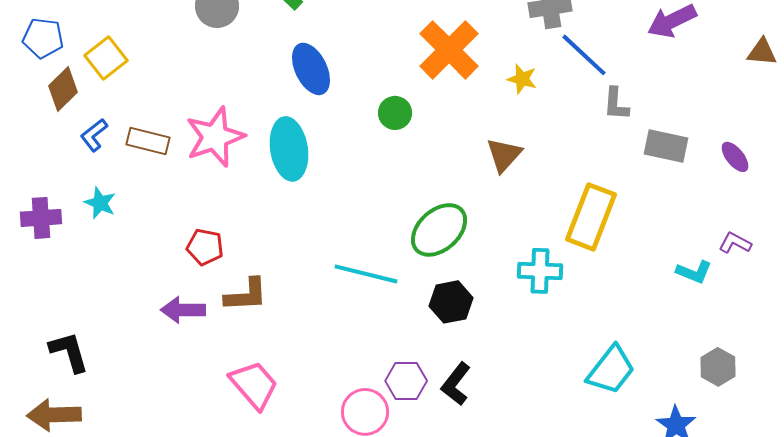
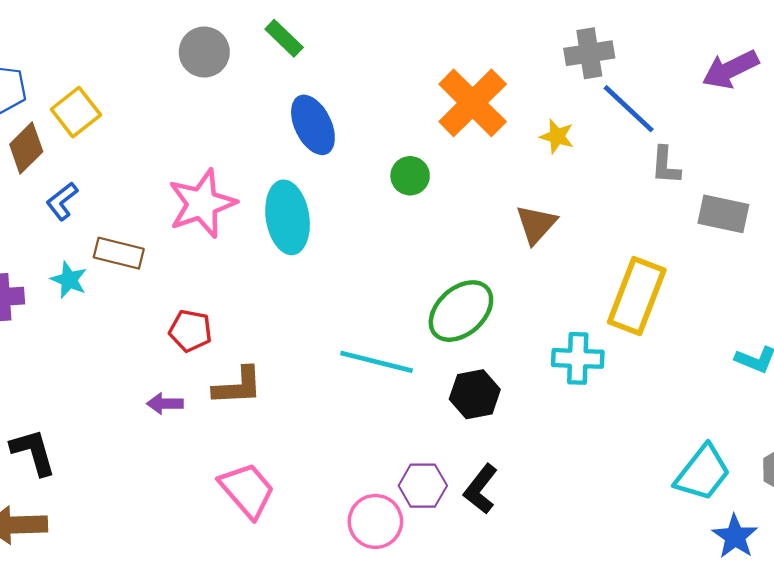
brown rectangle: (148, 141) -> (119, 253), moved
purple arrow: (183, 310) -> (165, 404), size x0.7
cyan trapezoid: (611, 370) -> (703, 473), moved

